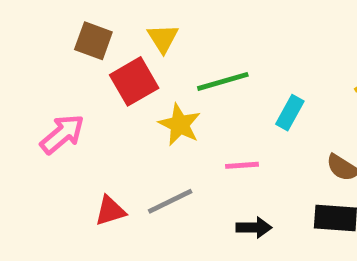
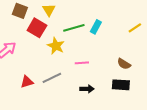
red square: (134, 81) -> (37, 28), turned -30
cyan rectangle: (290, 113) -> (96, 27), moved

